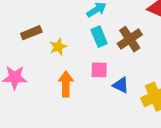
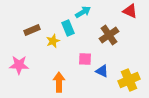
cyan rectangle: (99, 37) -> (68, 28), moved
orange arrow: (66, 84) -> (59, 82), moved

